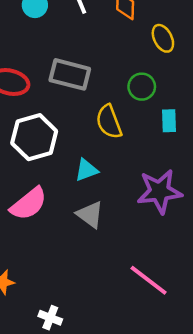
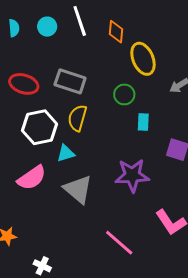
yellow ellipse: (163, 38) -> (143, 59), size x1.5
yellow semicircle: (109, 122) -> (77, 118), moved, turned 32
cyan triangle: (86, 170) -> (66, 153), moved
gray triangle: (90, 215) -> (78, 189), size x1.4

